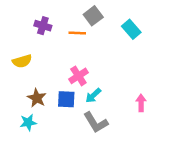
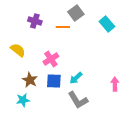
yellow semicircle: (22, 61) -> (18, 50), turned -126
pink cross: (78, 76) -> (51, 59), moved

